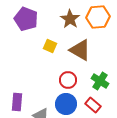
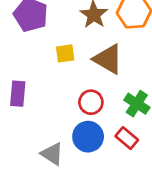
yellow square: (50, 46) -> (65, 53), turned -32
purple rectangle: (17, 102) -> (18, 94), moved

